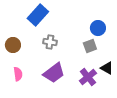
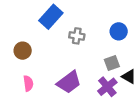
gray cross: (50, 42) -> (77, 36), moved
gray square: (90, 46) -> (112, 63), moved

